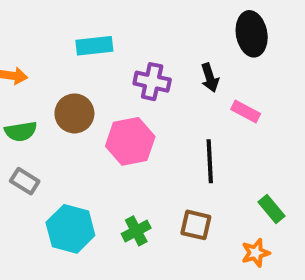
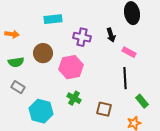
black line: (210, 161) -> (125, 78), moved
green cross: (136, 231) -> (74, 98), moved, turned -32

